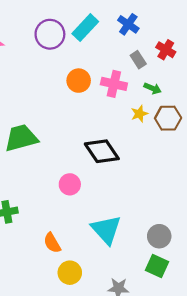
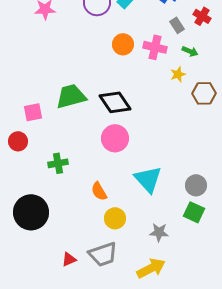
brown hexagon: (168, 118) -> (204, 93), moved
black diamond: (102, 151) -> (115, 102), moved
pink circle: (70, 184) -> (115, 138), size x1.4

